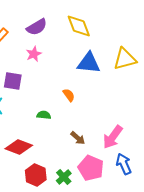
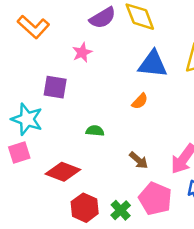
purple semicircle: (37, 27) -> (103, 18), moved
orange semicircle: (69, 95) -> (140, 101), moved, turned 80

